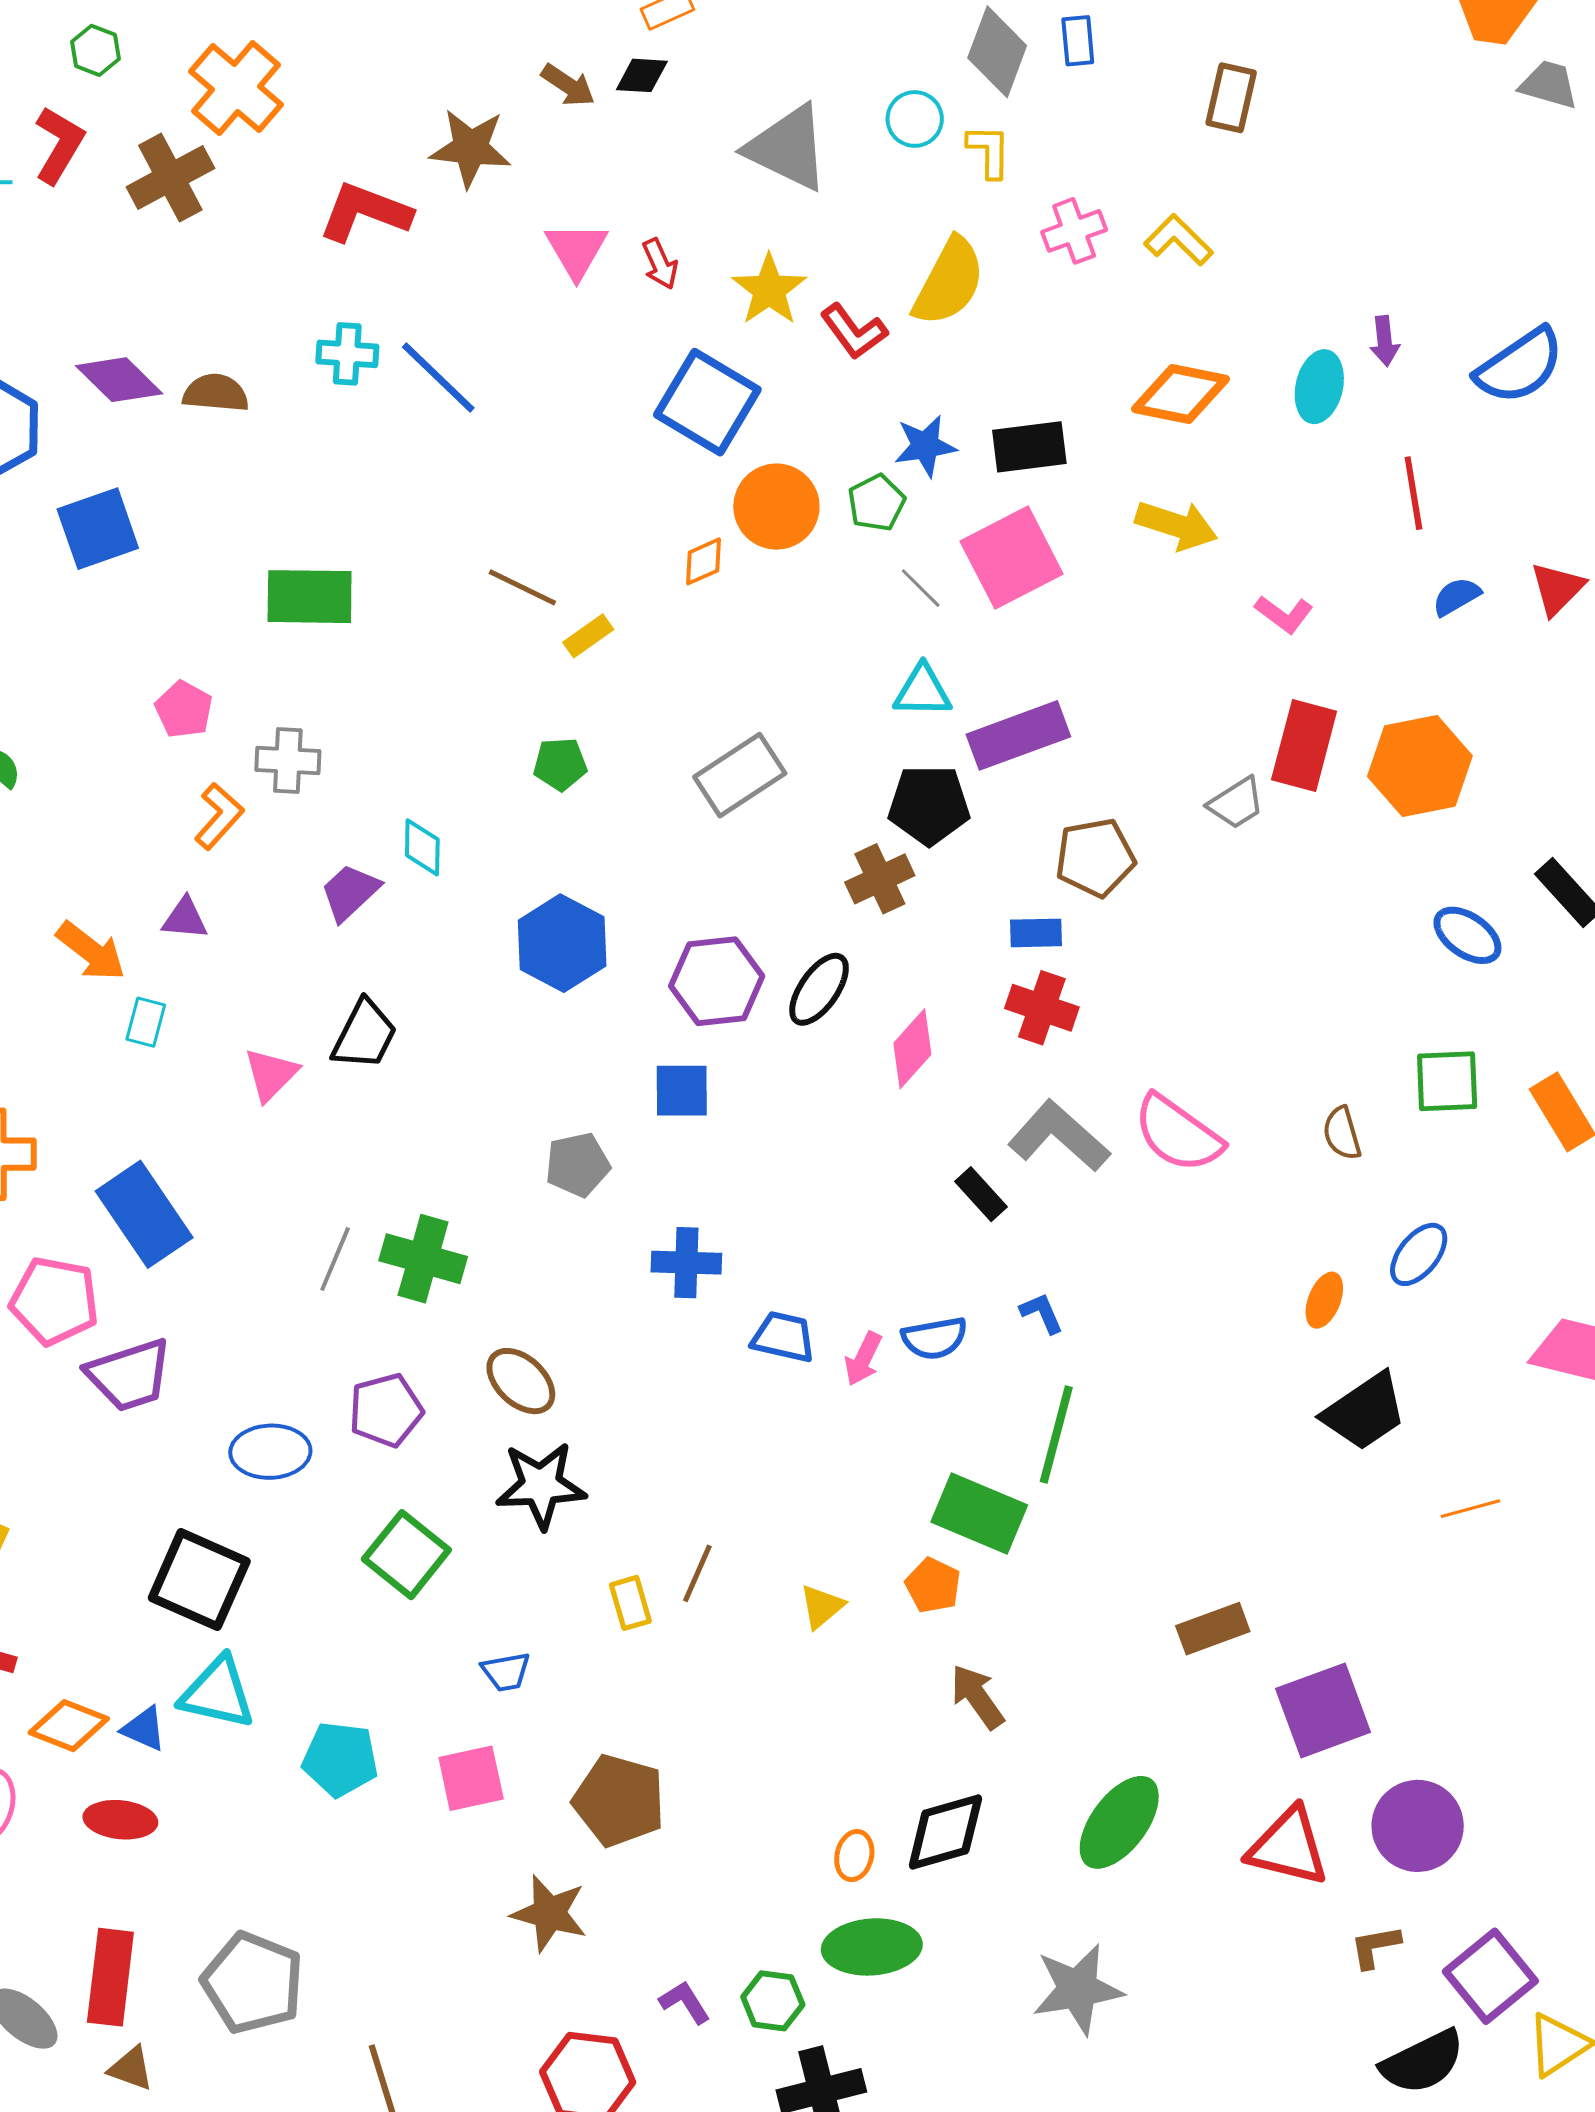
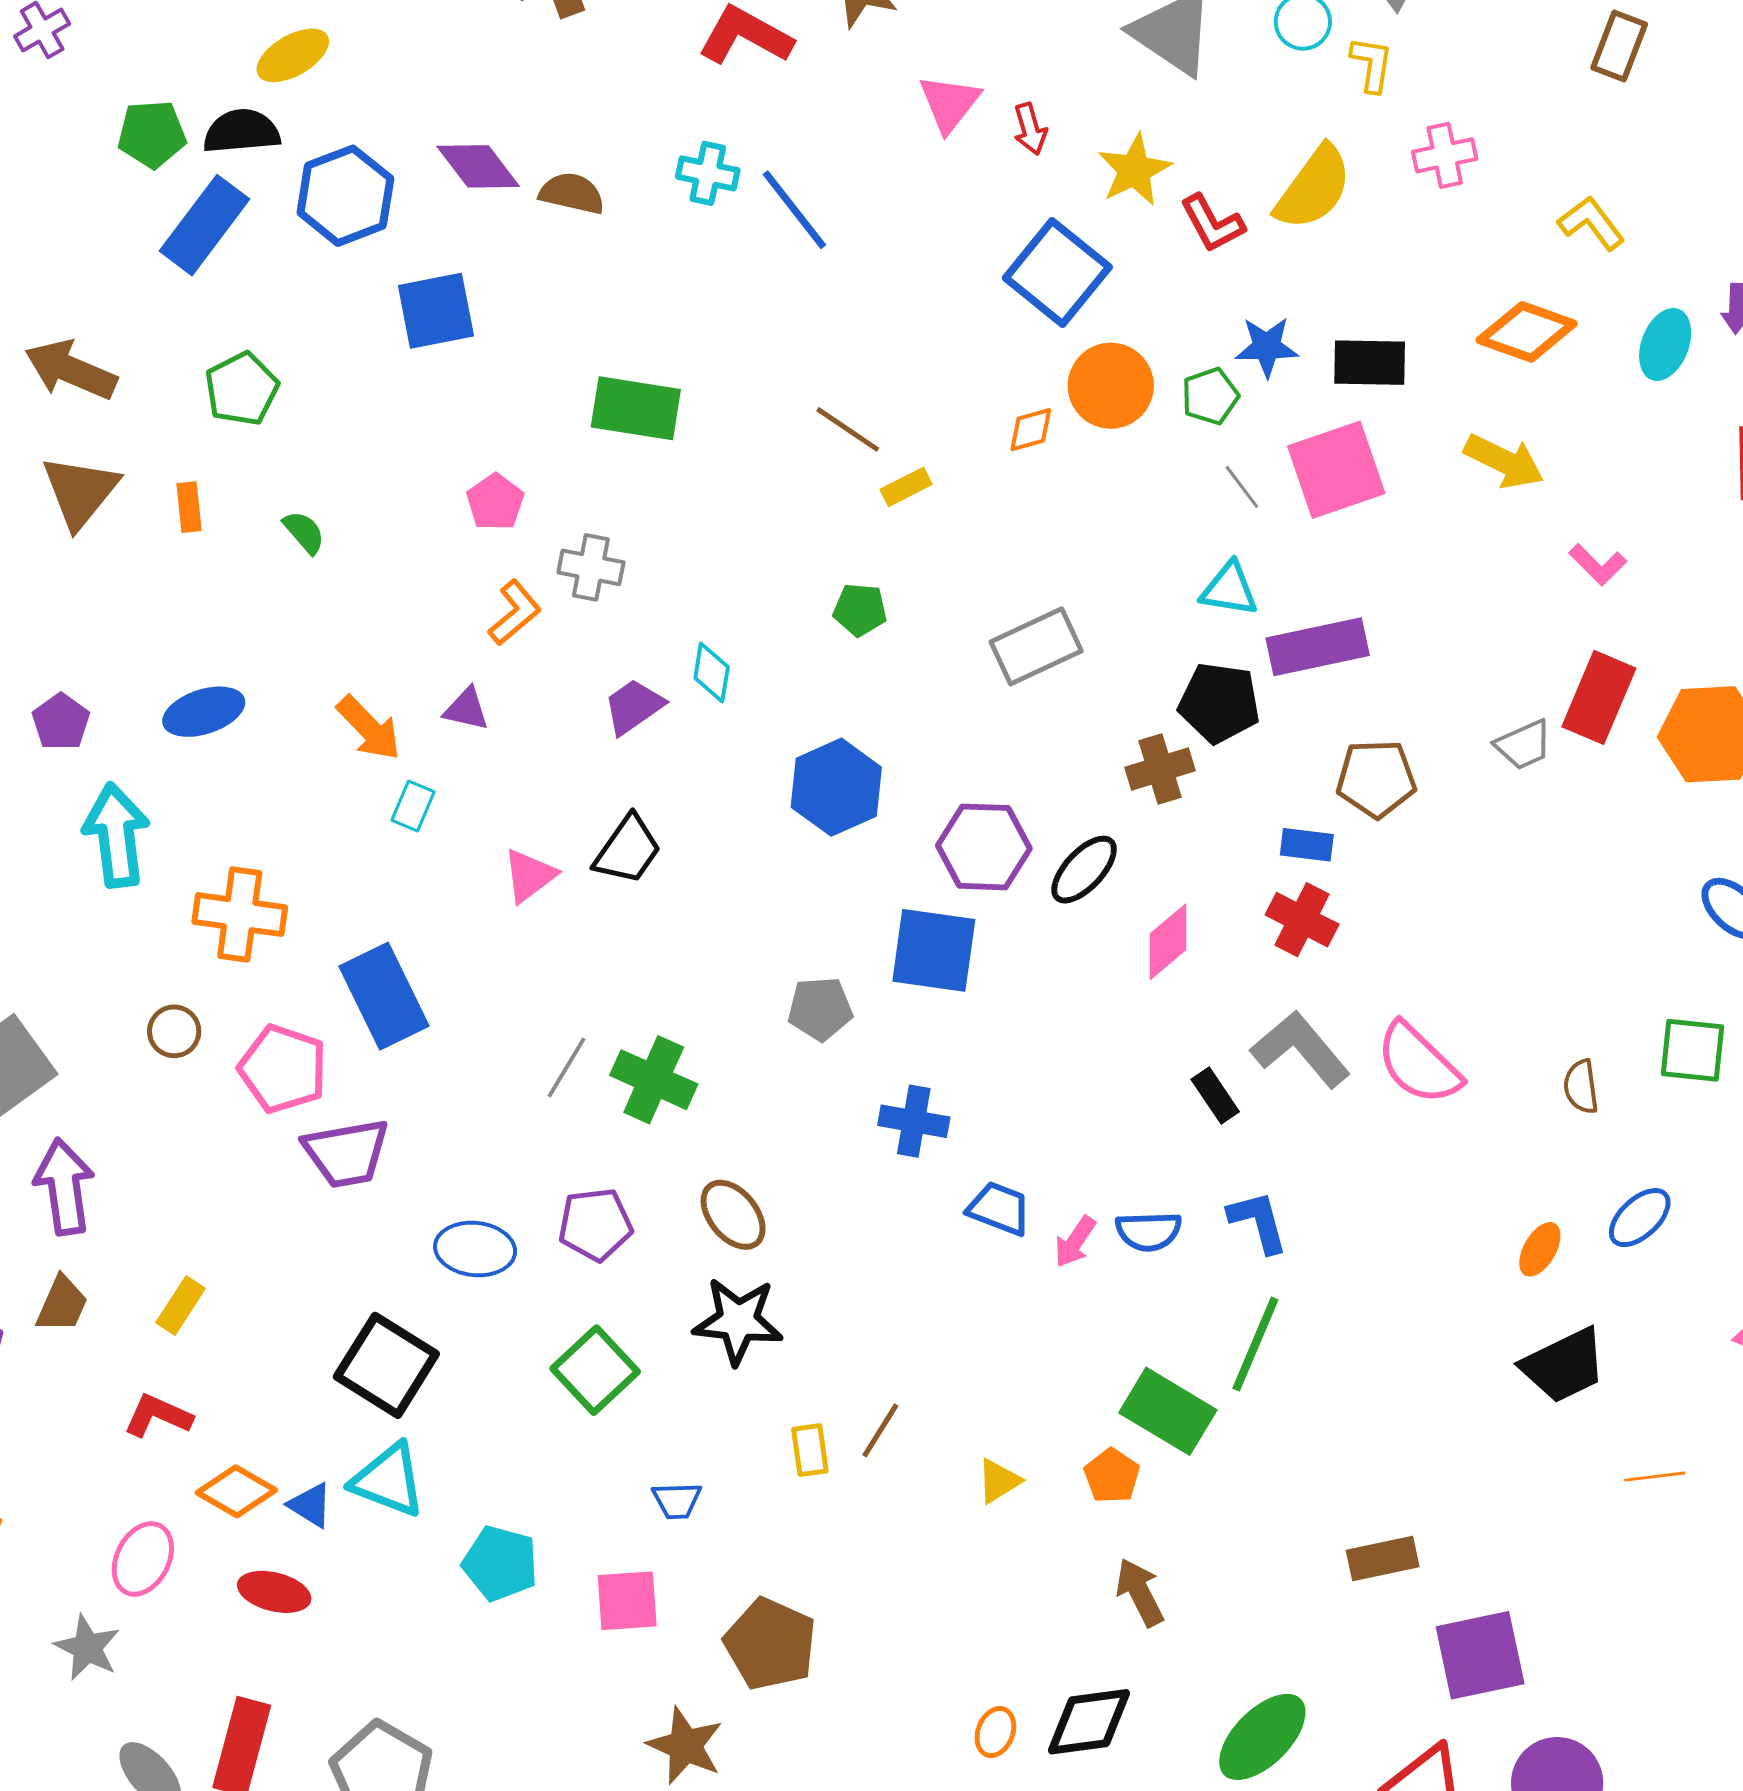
yellow L-shape: (1179, 240) -> (1591, 223), moved
blue square: (682, 1091) -> (934, 950), size x1.5
blue L-shape: (1042, 1313) -> (1258, 1222), size x1.5

